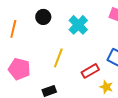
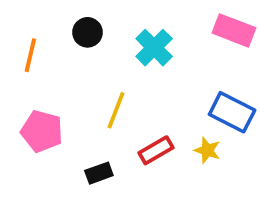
red rectangle: (90, 71) -> (156, 150), moved
yellow star: (106, 87) -> (207, 150), moved

